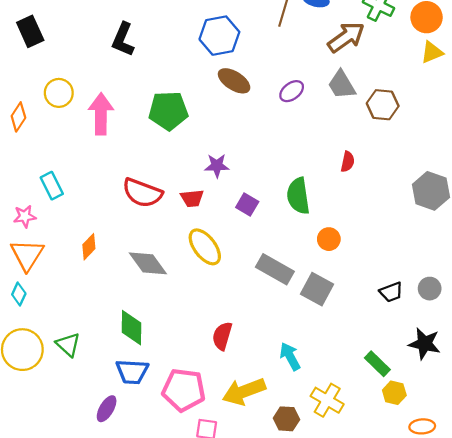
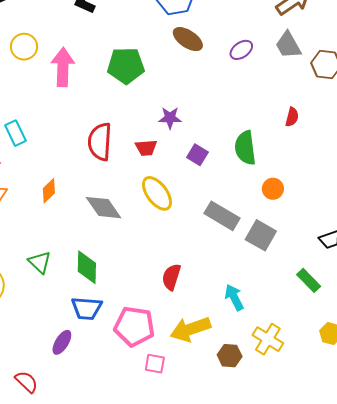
red semicircle: (142, 193) -> (100, 142), turned 72
green triangle: (68, 345) -> (40, 262), moved
green rectangle: (377, 364) -> (309, 280), moved

